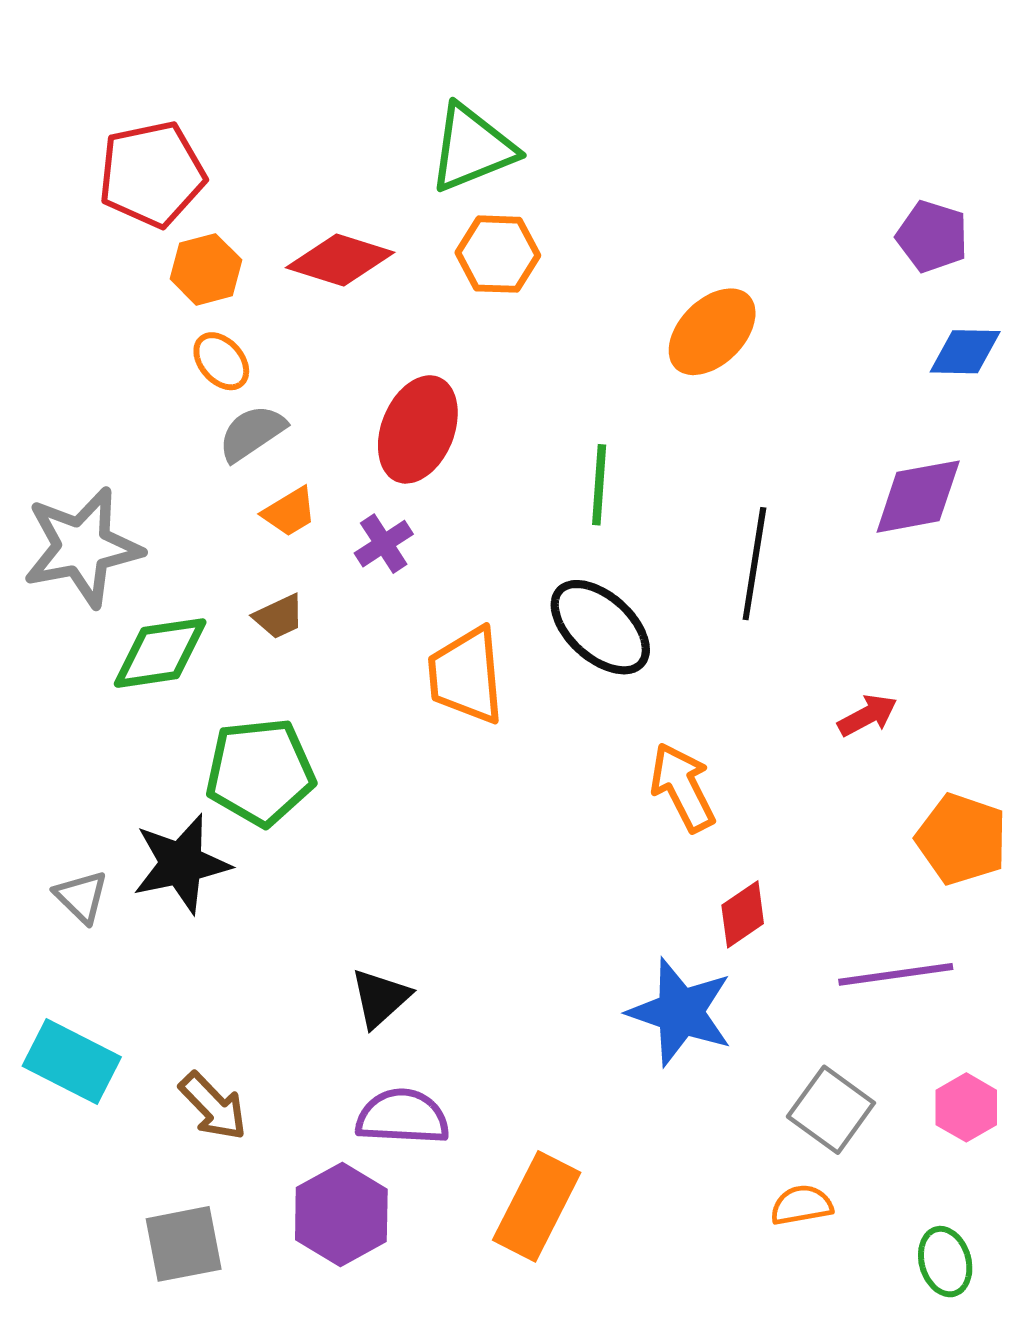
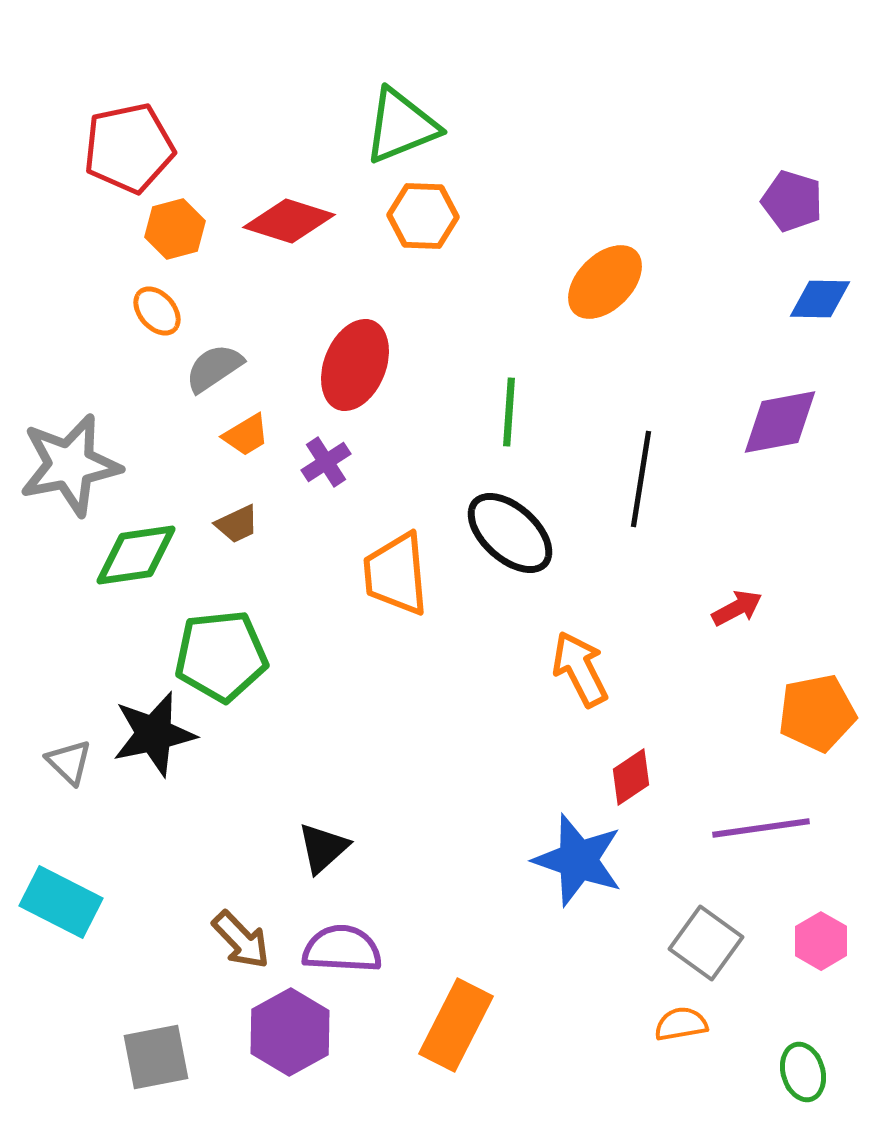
orange ellipse: (221, 361) -> (157, 311), moved
orange pentagon: (962, 839) -> (817, 713), turned -30
brown arrow: (213, 1106) -> (241, 940), moved

